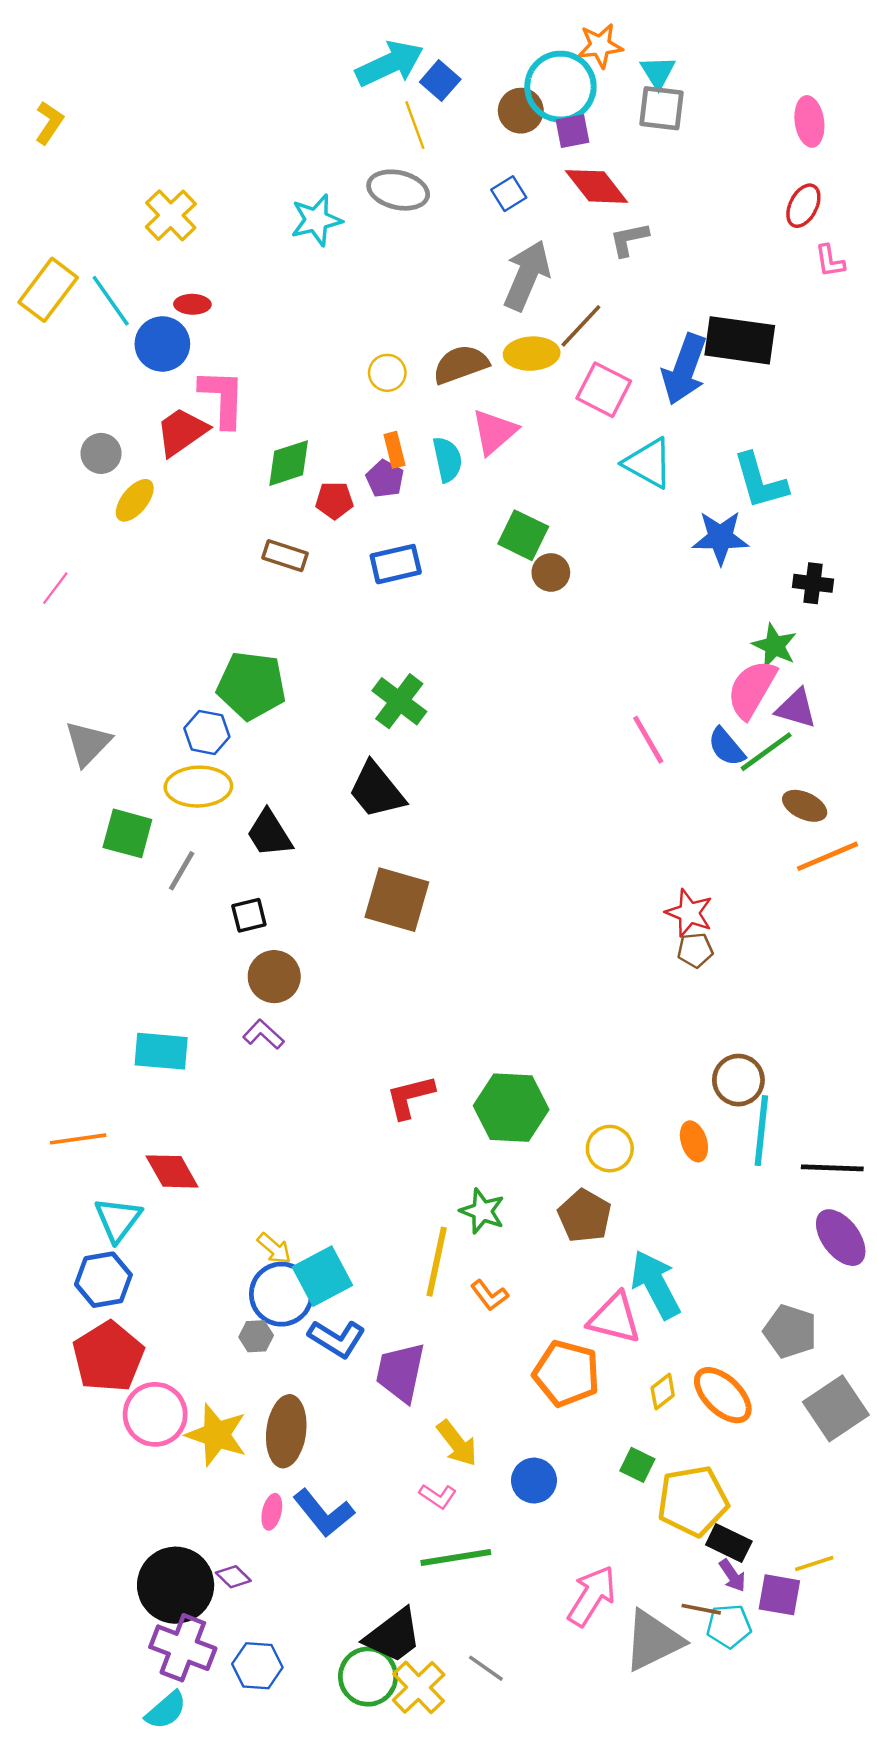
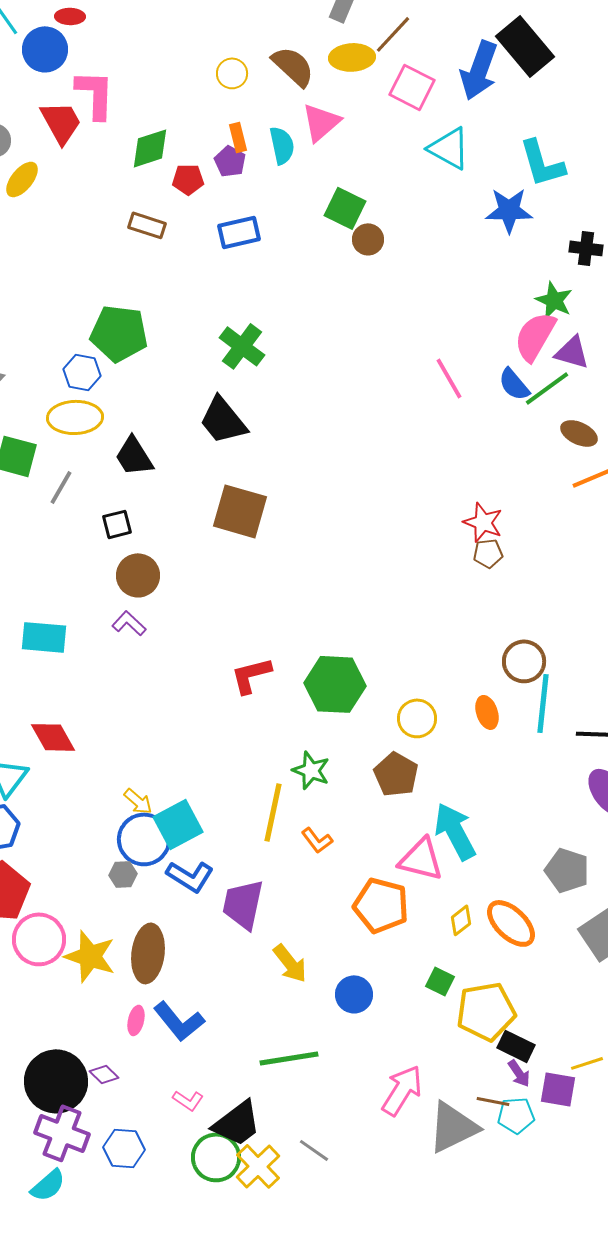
black rectangle: (740, 340) -> (525, 46), turned 42
brown semicircle: (461, 364) -> (293, 66), turned 63
red trapezoid: (182, 432) -> (61, 122), turned 96
pink L-shape: (438, 1496) -> (188, 1100), moved

